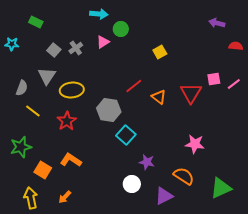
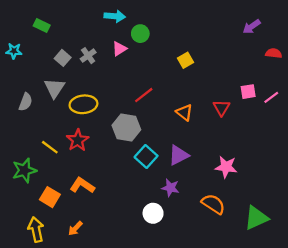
purple arrow: (217, 23) -> (252, 27), turned -49
red line: (134, 86) -> (144, 95), moved
red triangle: (191, 93) -> (221, 108), size x0.7
yellow line: (33, 111) -> (50, 147), moved
purple triangle: (164, 196) -> (179, 155), moved

